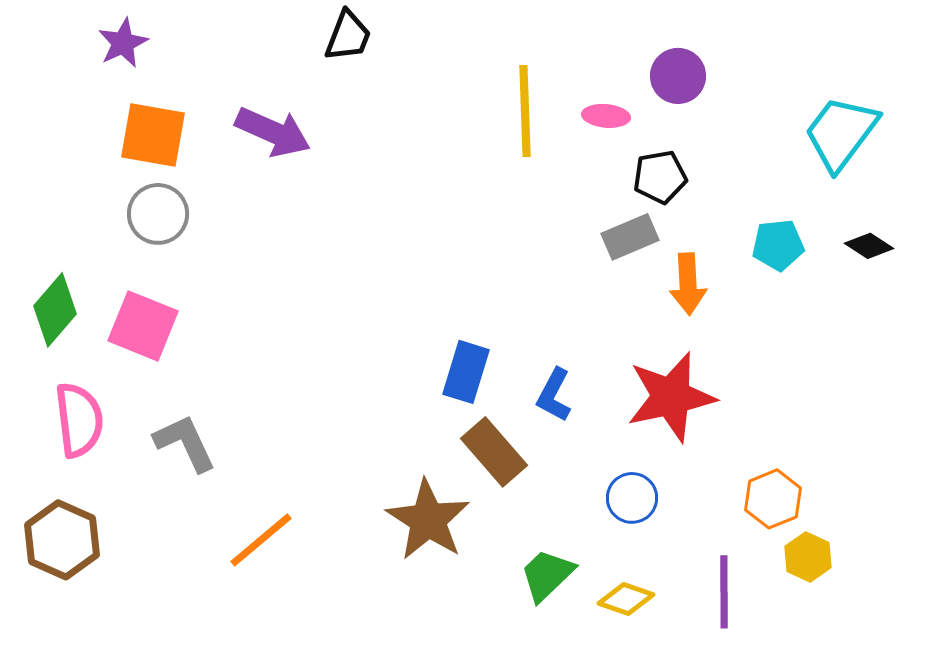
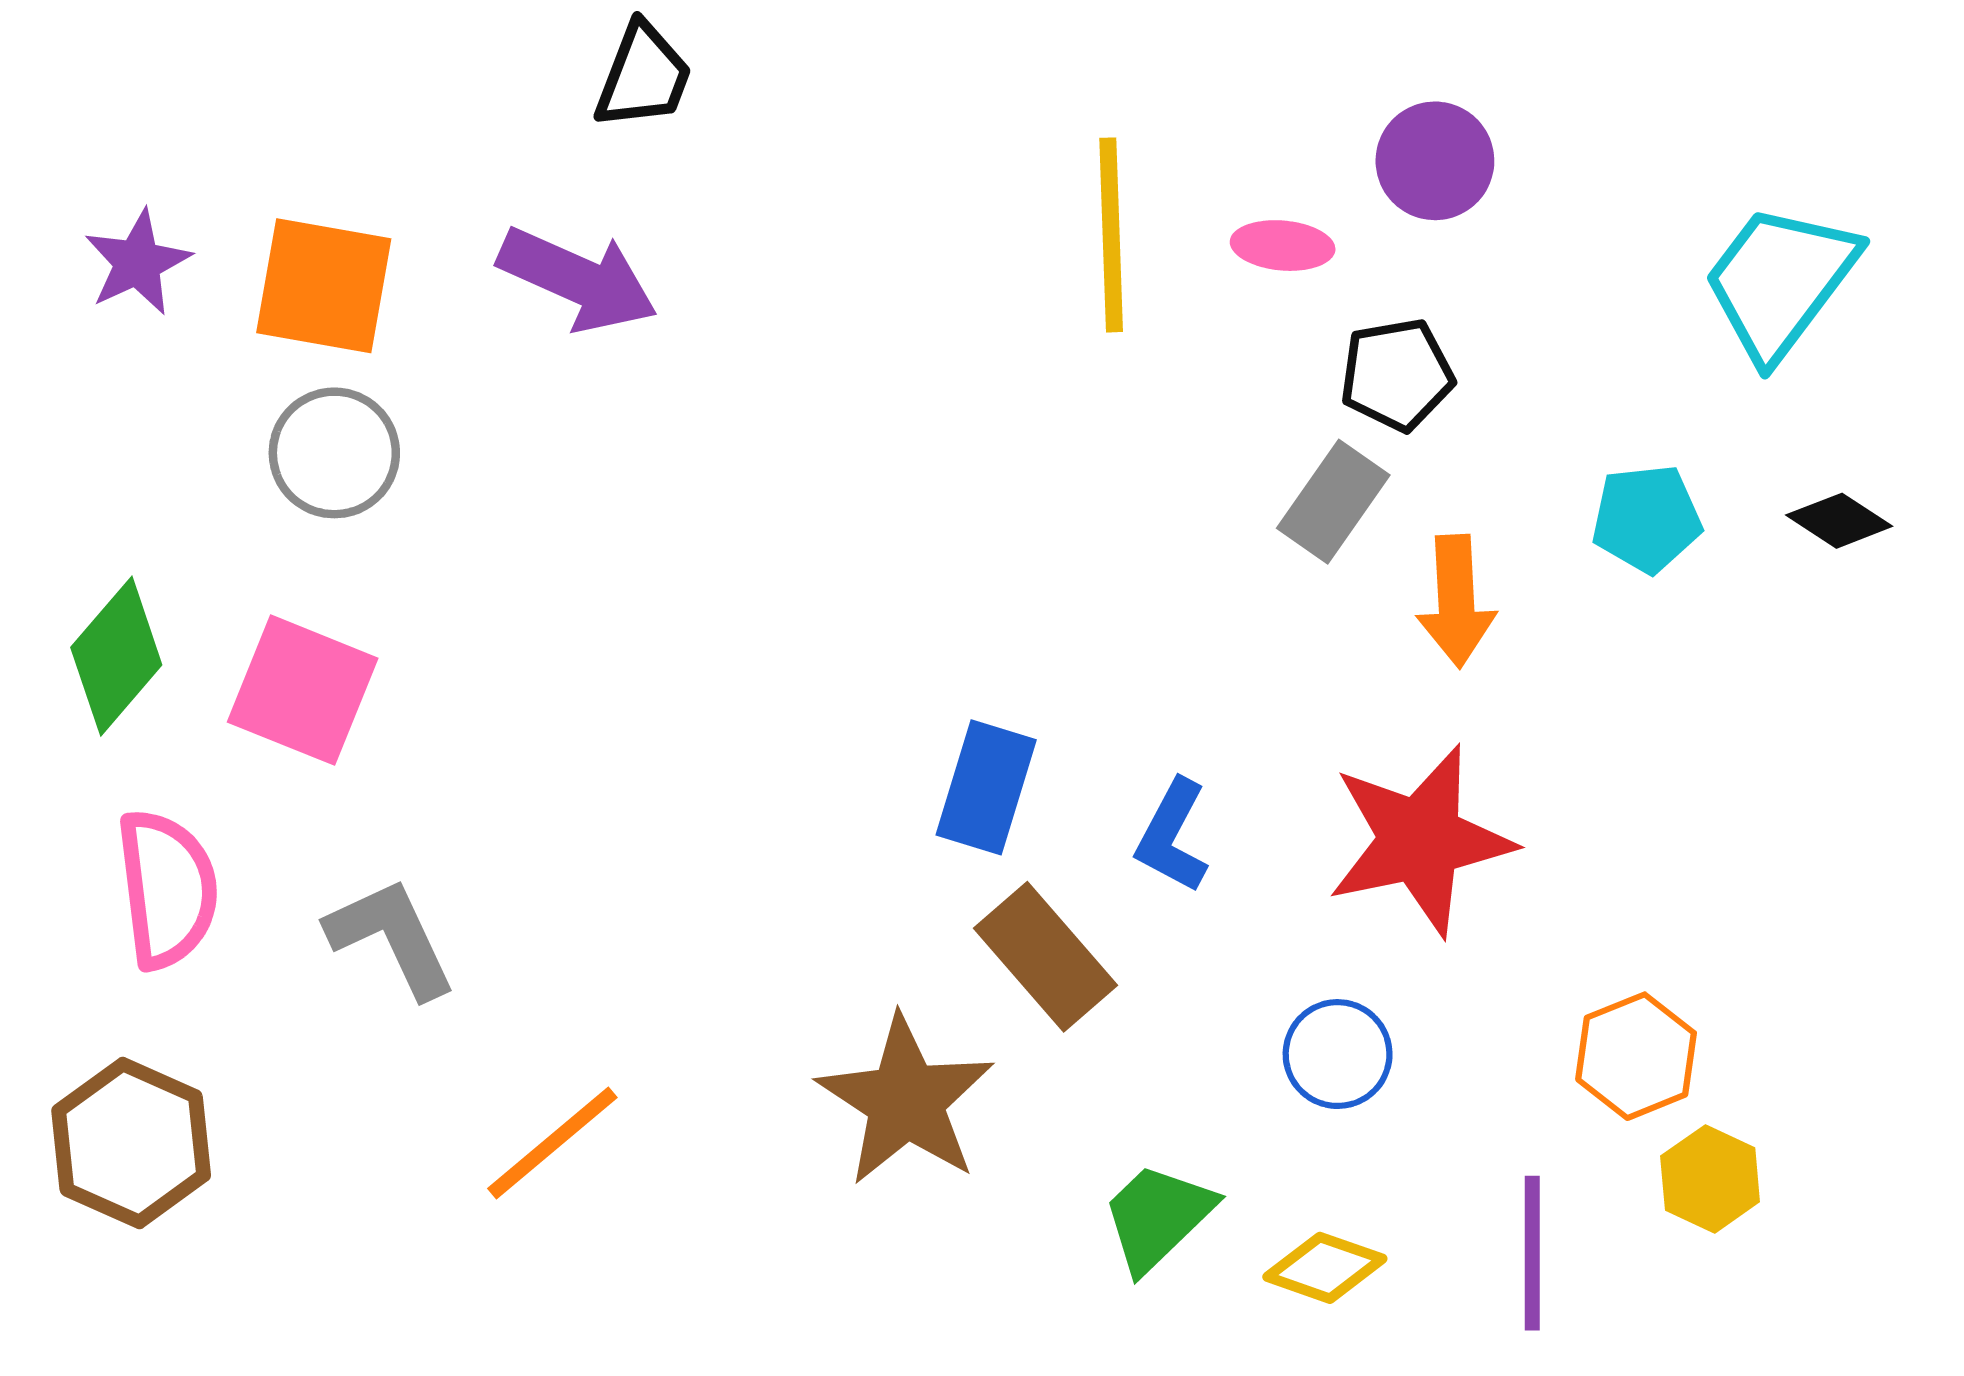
black trapezoid: (348, 36) -> (643, 76), moved
purple star: (123, 43) -> (137, 262), moved
gray rectangle: (630, 237) -> (1333, 502), turned -32

